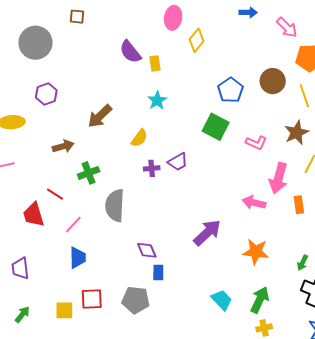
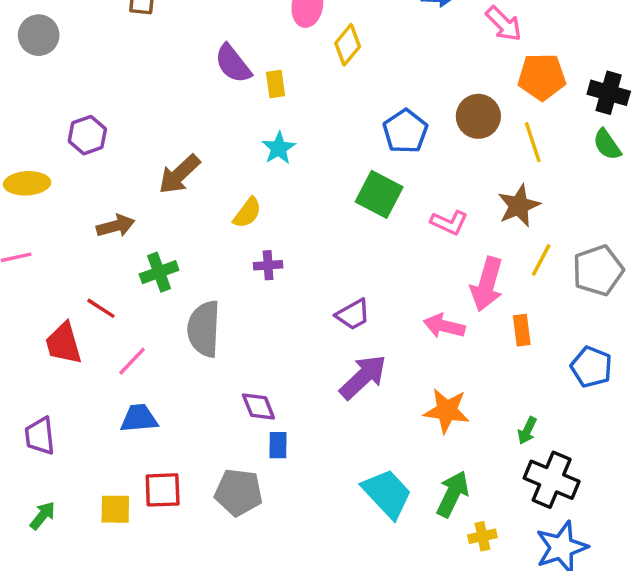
gray circle: (35, 43) -> (39, 35), moved, size x0.7
purple trapezoid: (178, 162) -> (353, 315), moved
blue trapezoid: (78, 258) -> (139, 418), turned -95
cyan trapezoid: (222, 300) -> (387, 494), size x1.4
yellow cross: (264, 328) -> (482, 536), moved

